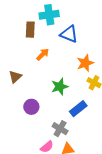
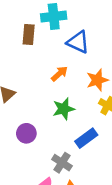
orange arrow: (43, 54) -> (59, 74), moved

